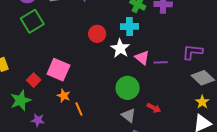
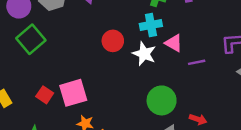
pink triangle: (142, 58) -> (174, 43), moved
pink square: (58, 70) -> (73, 93), turned -30
red square: (34, 80) -> (45, 95), moved

